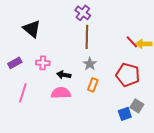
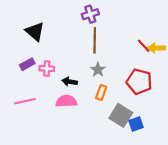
purple cross: (83, 13) -> (90, 14), turned 35
purple rectangle: (15, 63) -> (27, 64), moved
pink line: (23, 93) -> (25, 101), turned 60
gray square: (137, 106) -> (121, 115), moved, size x1.5

